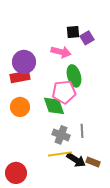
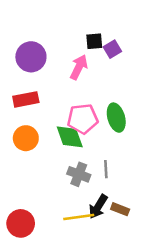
pink arrow: (61, 52) -> (79, 67), turned -78
purple circle: (24, 62) -> (31, 57), moved
green ellipse: (74, 76) -> (116, 118), moved
yellow line: (60, 154) -> (79, 217), moved
black arrow: (76, 160) -> (98, 207), turned 90

